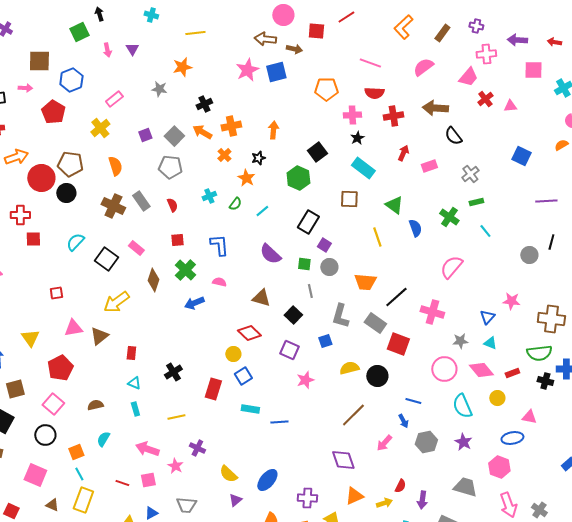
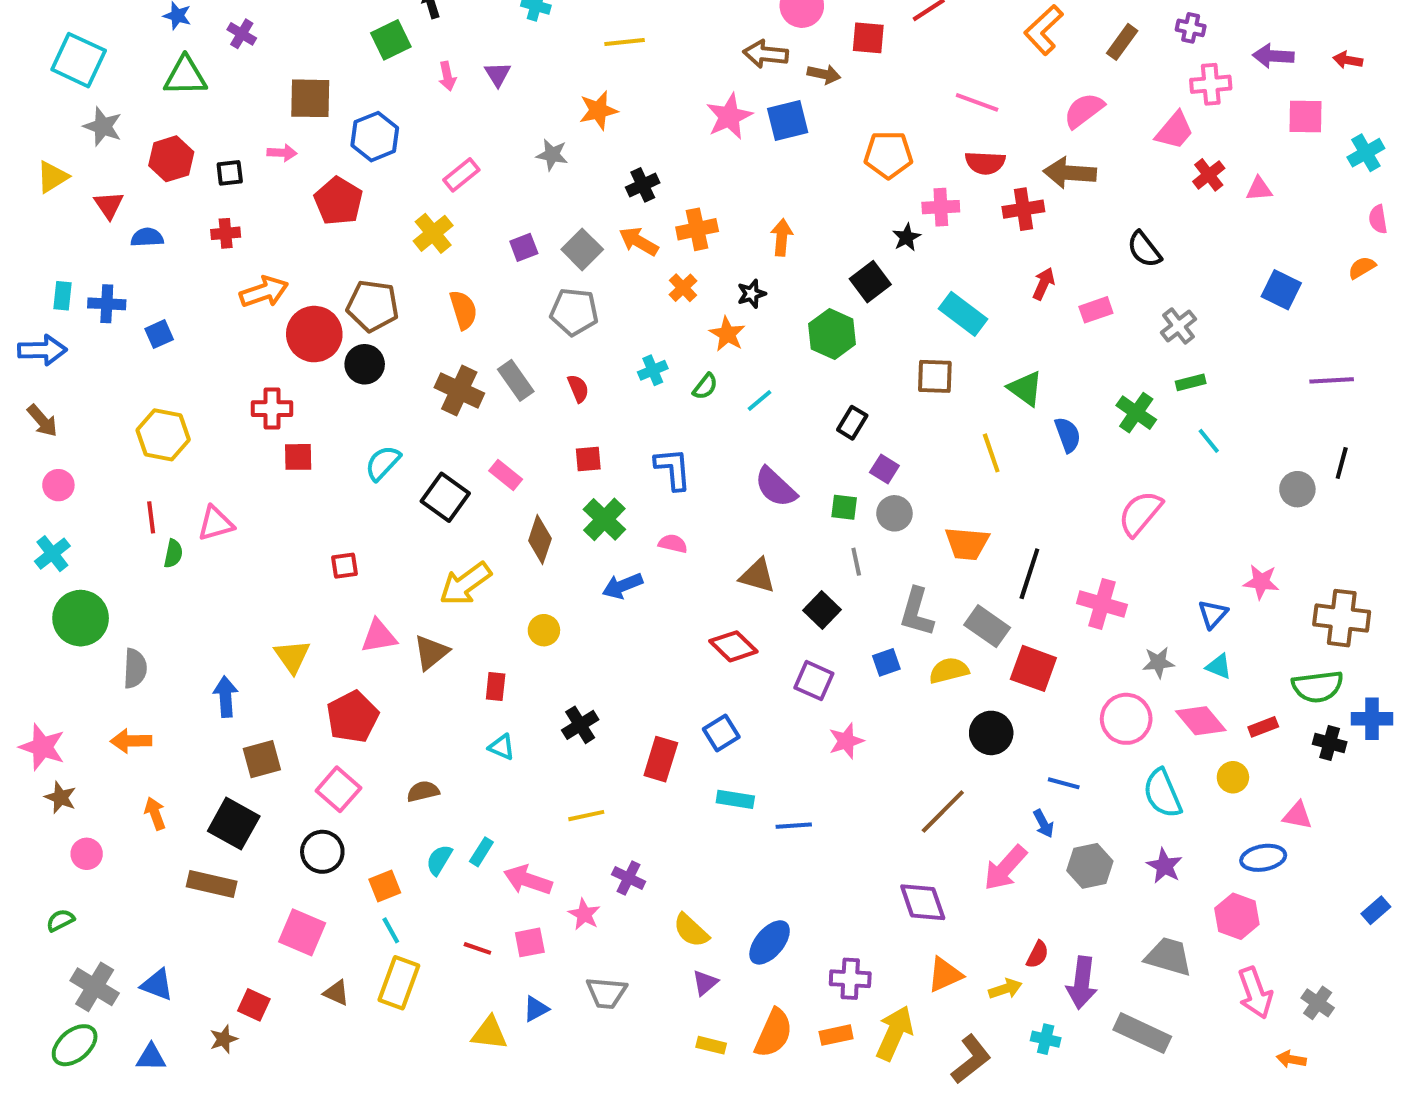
brown arrow: (435, 108) -> (1070, 173), moved
black star: (357, 138) -> (907, 237), moved
black rectangle: (308, 222) -> (852, 423), size x0.7
black line: (396, 297) -> (1029, 574), turned -30
yellow circle: (233, 354) -> (544, 630), moved
yellow semicircle: (349, 368) -> (949, 670), moved
cyan rectangle: (135, 409) -> (481, 852), moved, turned 48
pink arrow: (384, 443) -> (1005, 868), size x1.4
purple arrow: (422, 500) -> (1082, 983), size x1.4

